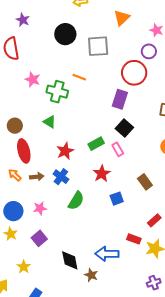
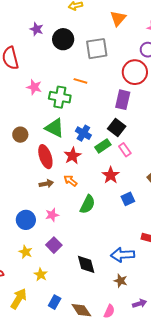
purple star: (23, 20) -> (37, 29), moved
green triangle: (50, 122) -> (55, 128), size x1.5
black square: (124, 128) -> (117, 127), moved
red ellipse: (24, 151) -> (45, 157), moved
orange arrow: (15, 175) -> (70, 181), moved
blue cross: (61, 177) -> (83, 133), moved
yellow star: (11, 234) -> (26, 252), moved
brown star: (91, 275) -> (121, 281), moved

